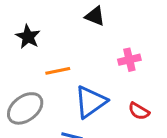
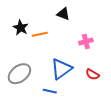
orange line: (58, 71) -> (40, 34), moved

